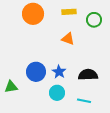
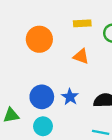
orange circle: (33, 14) -> (39, 39), moved
cyan circle: (57, 93) -> (43, 126), moved

